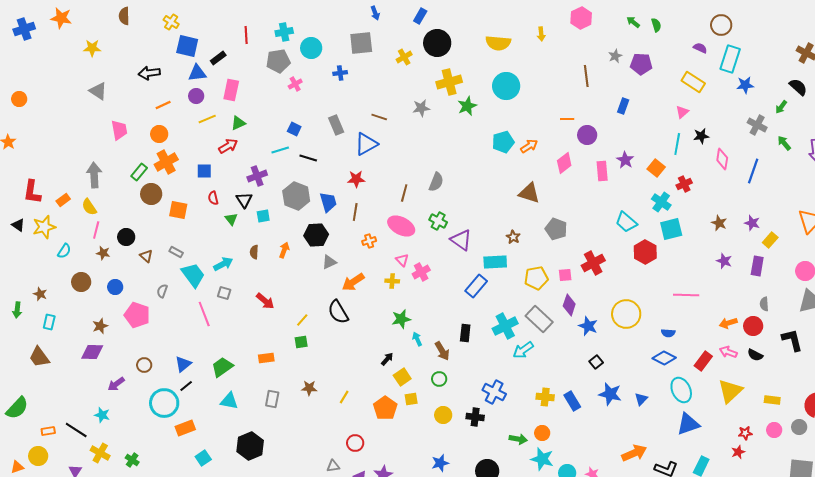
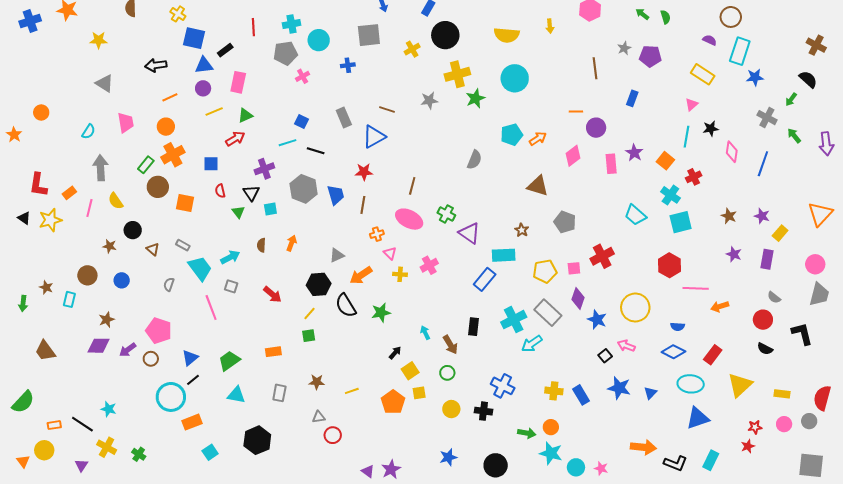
orange circle: (19, 99) -> (41, 112), moved
gray semicircle: (436, 182) -> (474, 160), moved
yellow semicircle: (89, 207) -> (116, 201), moved
pink line: (96, 230) -> (89, 208), moved
black hexagon: (316, 235) -> (319, 284), moved
cyan semicircle: (64, 251) -> (88, 132), moved
red hexagon: (645, 252) -> (669, 265), moved
pink triangle: (402, 260) -> (390, 253), moved
gray semicircle: (764, 304) -> (774, 297), turned -48
pink pentagon: (137, 315) -> (159, 331), moved
green star: (401, 319) -> (381, 313), moved
cyan rectangle: (49, 322) -> (69, 299), moved
orange arrow: (728, 323) -> (720, 306), moved
pink arrow: (728, 352) -> (626, 346), moved
purple arrow: (116, 384) -> (128, 350), moved
cyan ellipse: (681, 390) -> (691, 384), turned -60
yellow line: (344, 397) -> (352, 391), turned 40
red circle: (355, 443) -> (333, 435), moved
orange arrow: (634, 453) -> (643, 447), turned 30
gray triangle: (333, 466) -> (319, 417), moved
orange triangle: (17, 467) -> (23, 461), turned -48

